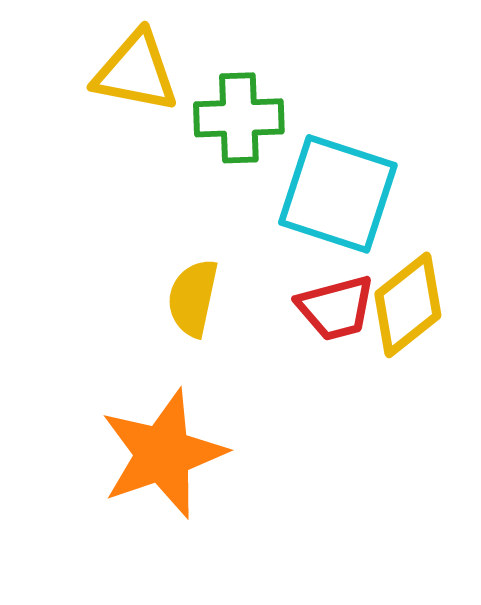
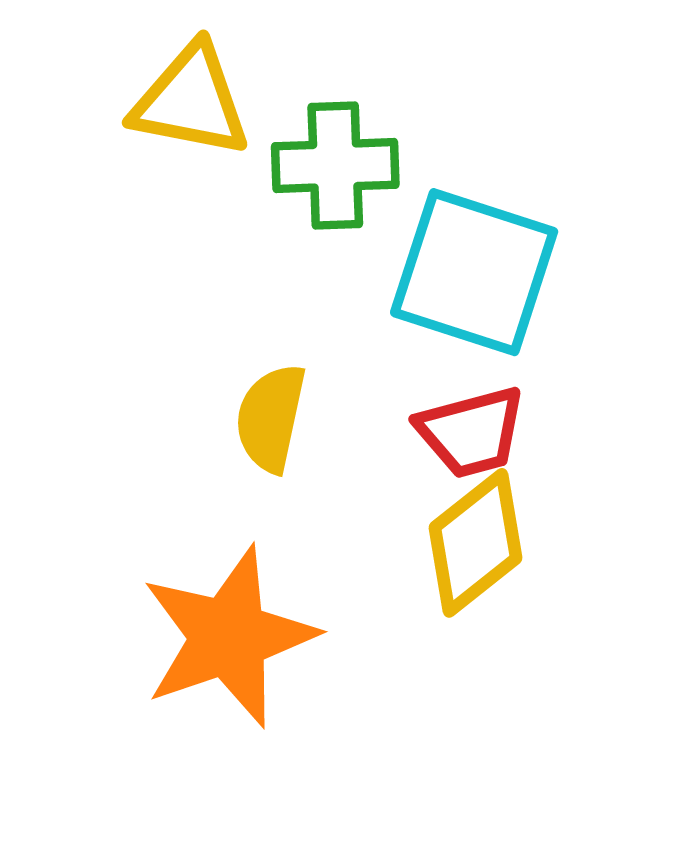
yellow diamond: (408, 305) -> (476, 543), moved

